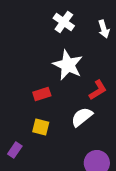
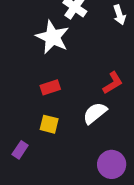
white star: (68, 65) -> (52, 37), moved

